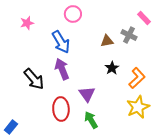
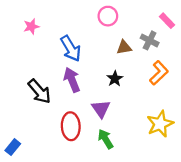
pink circle: (73, 14) -> (108, 16), moved
black star: (112, 68) -> (115, 79), moved
orange L-shape: (137, 78) -> (159, 73), moved

